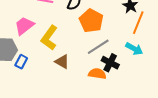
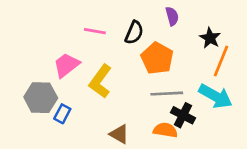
gray line: (98, 47) -> (167, 94), turned 30
cyan arrow: (134, 49) -> (216, 96), size x1.4
brown triangle: (62, 62) -> (119, 134), moved

